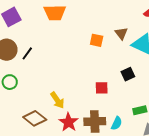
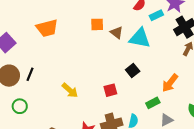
orange square: (97, 40) -> (97, 24), moved
yellow arrow: (57, 100) -> (70, 90), moved

